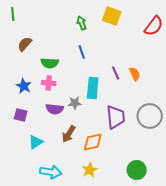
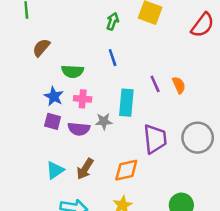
green arrow: (82, 23) -> (113, 21), turned 40
pink cross: (49, 83) -> (83, 99), moved
blue star: (24, 86) -> (54, 96), moved
purple square: (21, 115) -> (53, 121), moved
brown arrow: (69, 134) -> (85, 169), moved

